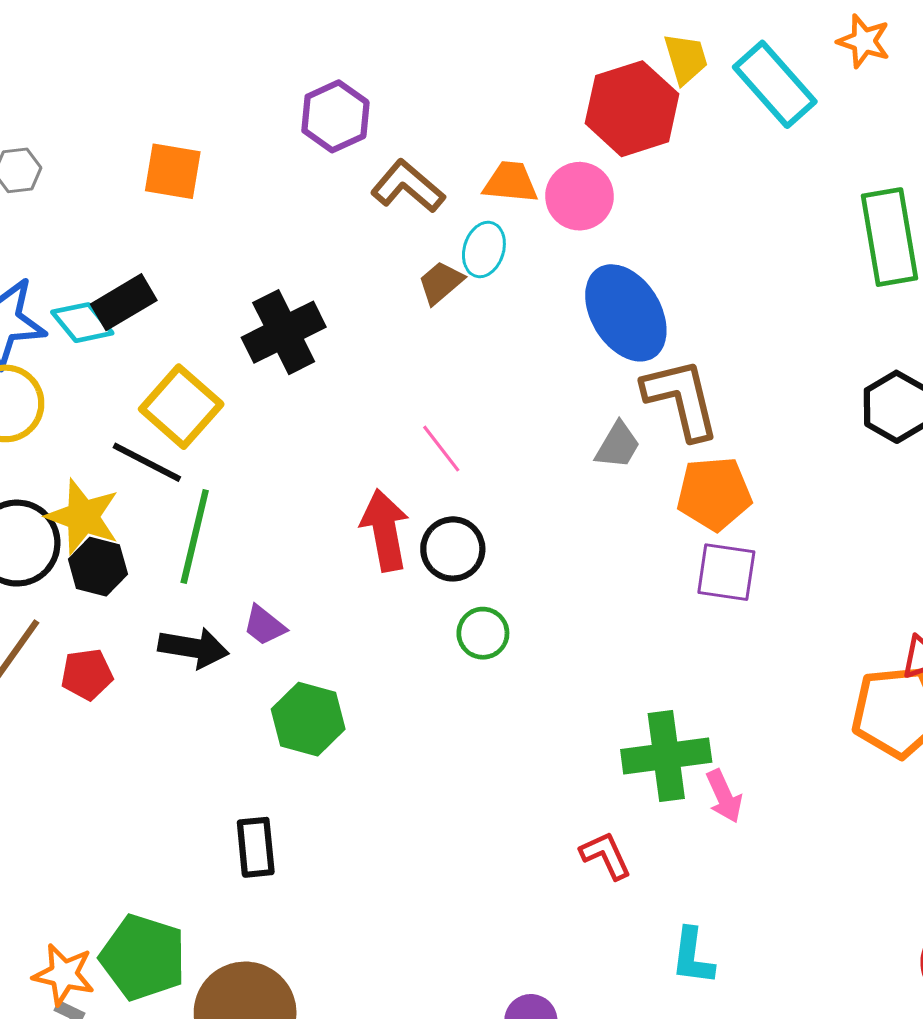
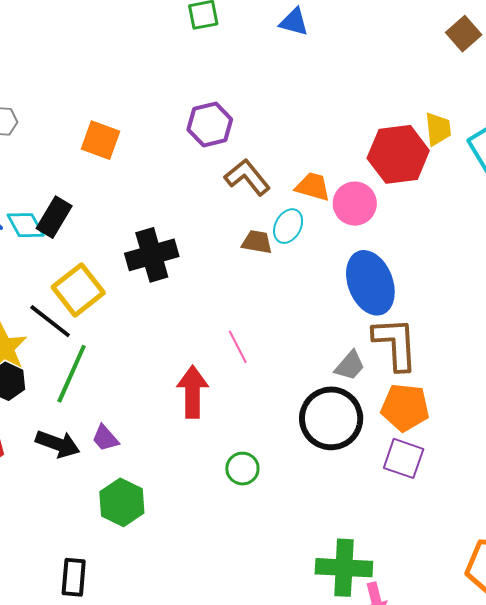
brown trapezoid: (441, 283) -> (257, 242), turned 40
black rectangle: (124, 302) -> (54, 217), turned -39
black circle: (453, 549) -> (331, 418), moved, size x1.5

